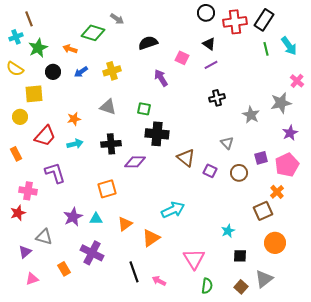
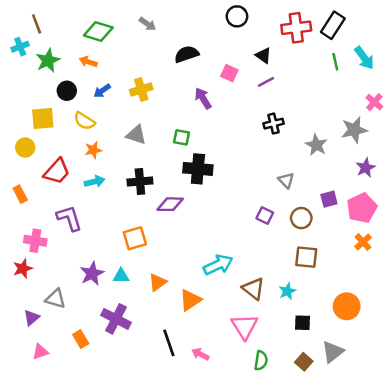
black circle: (206, 13) -> (237, 16), moved
green diamond: (93, 33) -> (98, 32), moved
yellow semicircle: (15, 69) -> (84, 121), moved
brown triangle: (186, 158) -> (253, 289), moved
orange cross: (277, 192) -> (363, 242), moved
brown square: (263, 211) -> (306, 257), moved, turned 30

